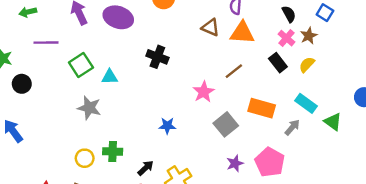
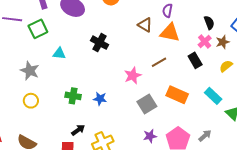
green square: (81, 65) -> (38, 29), moved
yellow semicircle: (307, 65) -> (226, 66), moved
gray star: (89, 108) -> (30, 71), moved
gray arrow: (292, 127) -> (205, 136), moved
green cross: (113, 151) -> (73, 96), moved
yellow circle: (85, 158) -> (31, 101), moved

